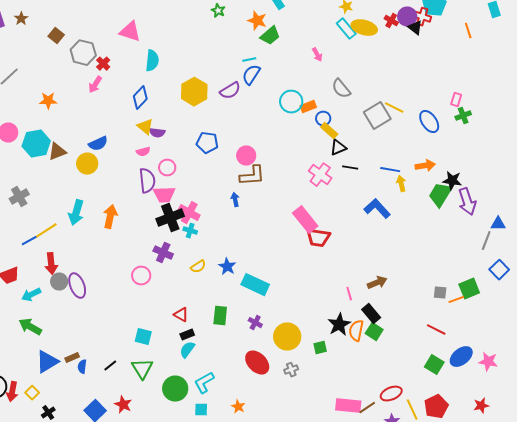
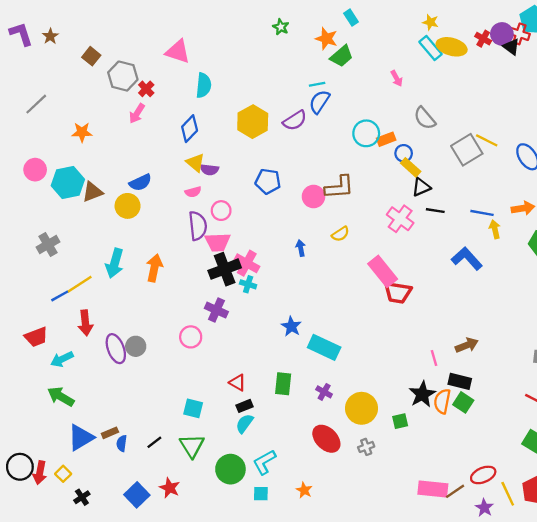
brown L-shape: (252, 176) -> (339, 187), moved
yellow semicircle: (198, 267) -> (340, 234), moved
gray circle: (59, 282) -> (136, 346), moved
black rectangle: (371, 314) -> (460, 381), turned -36

